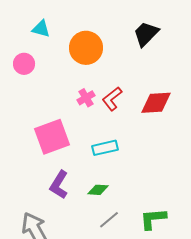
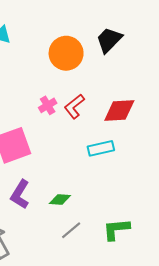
orange circle: (86, 48) -> (66, 53), moved
cyan rectangle: (105, 148) -> (101, 148), moved

